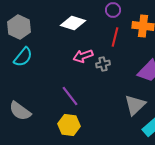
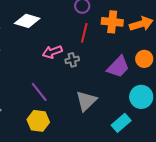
white diamond: (73, 23) -> (27, 21), moved
gray triangle: (135, 105) -> (86, 101), moved

